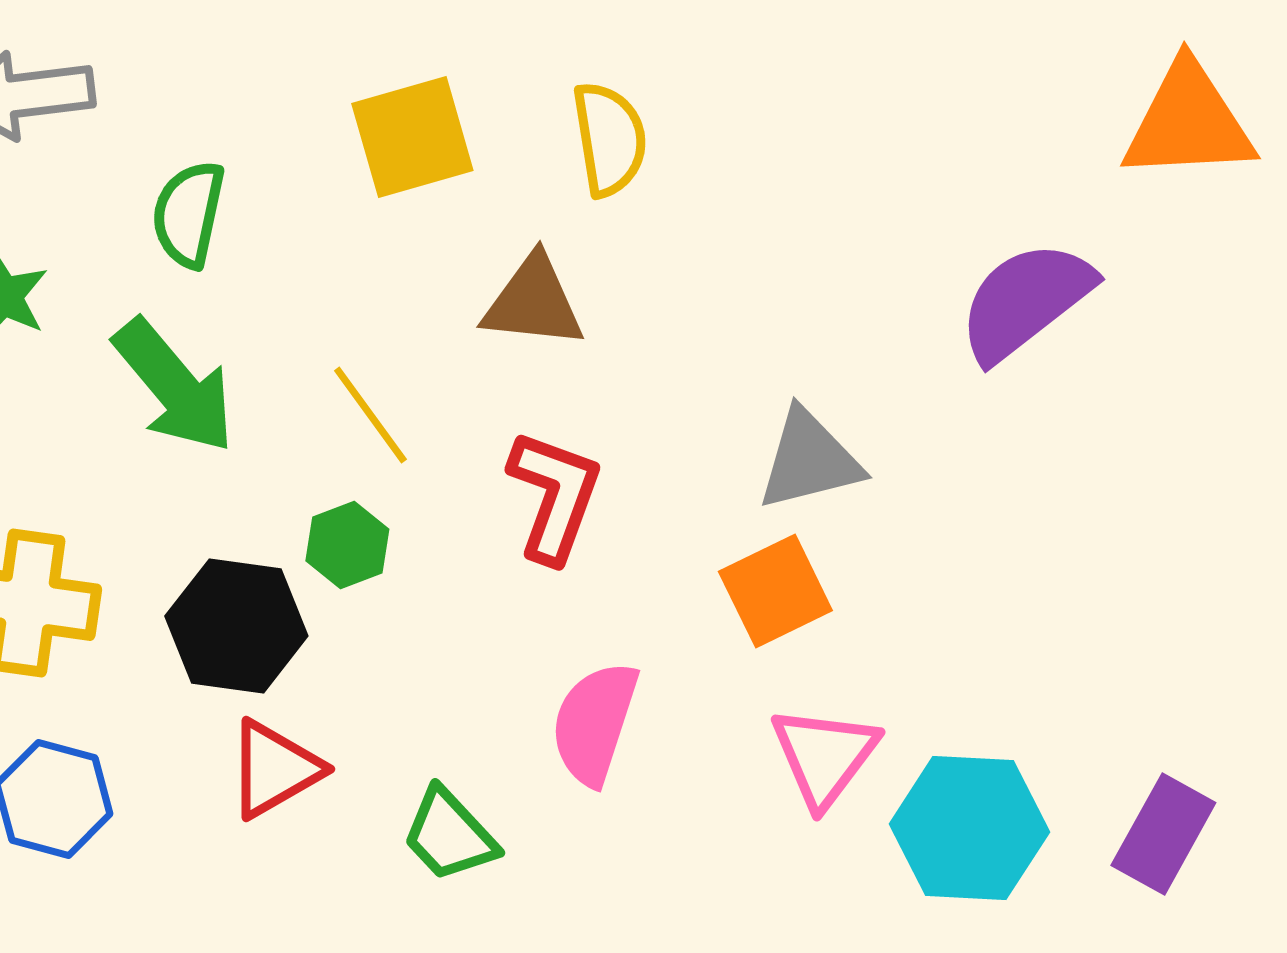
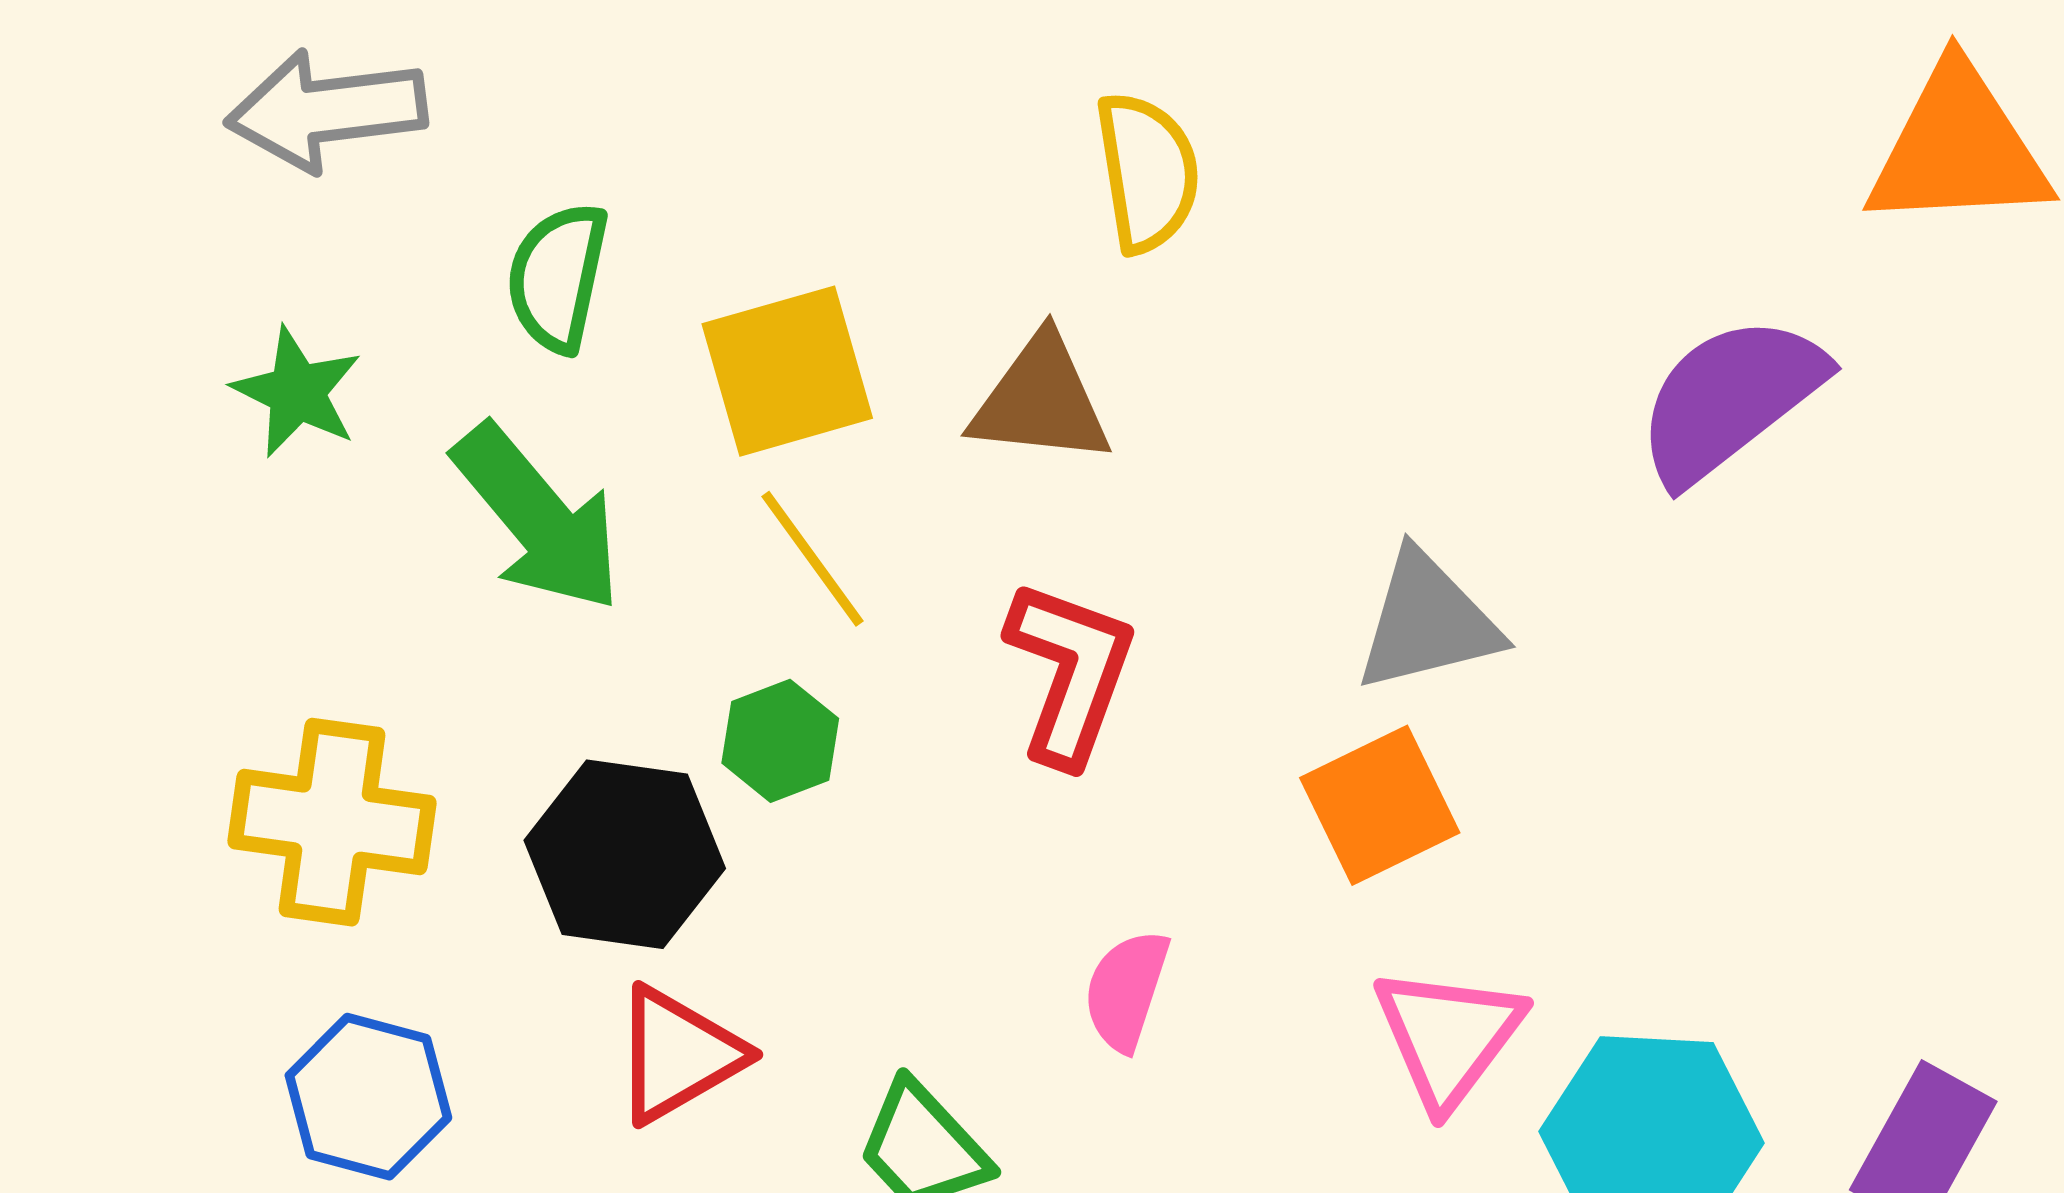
yellow square: (412, 137) -> (787, 371), moved
pink semicircle: (594, 723) -> (1126, 990), size x0.7

